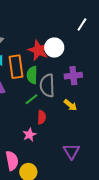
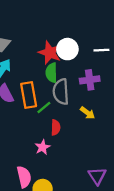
white line: (82, 24) -> (101, 50), moved, turned 56
orange rectangle: (16, 67) -> (29, 95), moved
green semicircle: (32, 75) -> (51, 73), moved
purple triangle: (71, 151) -> (97, 176), moved

